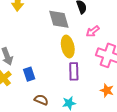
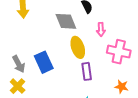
pink arrow: (93, 31) -> (101, 29), turned -48
blue rectangle: (29, 74) -> (44, 62), moved, size x1.5

